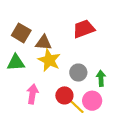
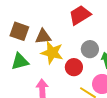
gray circle: (78, 73) -> (90, 49), moved
red circle: (64, 95) -> (74, 67), moved

